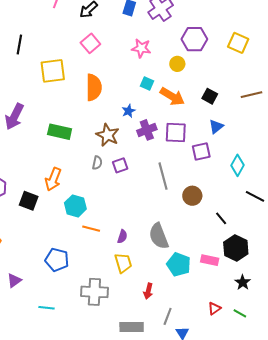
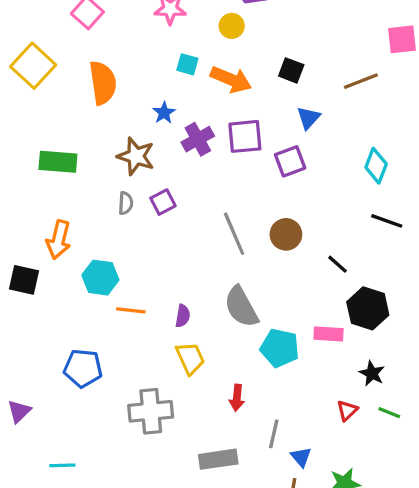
yellow square: (53, 71) -> (33, 66), turned -32
brown line: (251, 95) -> (361, 81), moved
cyan diamond: (238, 165) -> (376, 166), moved
gray line: (163, 176) -> (234, 234), moved
black star: (243, 282) -> (372, 373), moved
cyan line: (46, 308) -> (62, 465), moved

